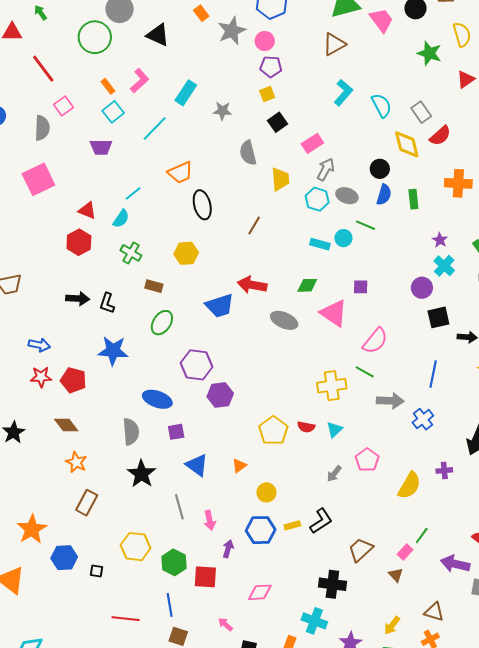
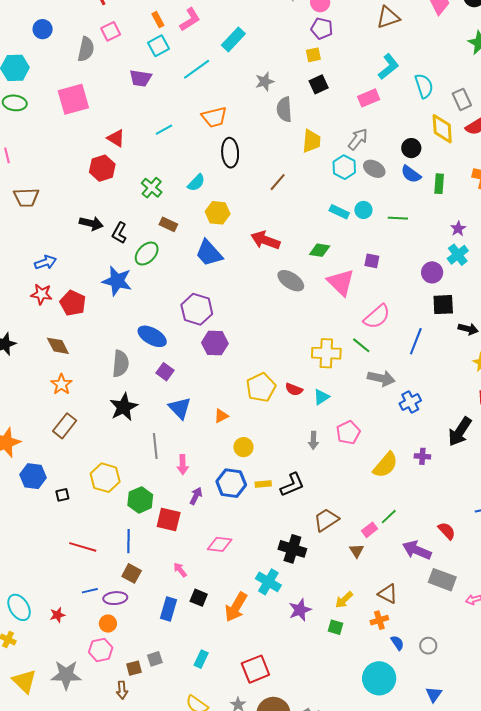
gray star: (222, 111) -> (265, 81), moved, turned -30
pink rectangle: (312, 143) -> (369, 98), moved
blue semicircle: (384, 195) -> (411, 174), turned 100
cyan semicircle: (121, 219) -> (196, 183), moved
green line: (365, 225) -> (398, 218), moved, turned -30
yellow hexagon: (186, 253) -> (218, 213), moved
blue trapezoid: (220, 306) -> (209, 253), moved, turned 56
green ellipse: (162, 323) -> (147, 254), moved
blue arrow: (39, 345) -> (45, 262), turned -40
blue line: (433, 374) -> (416, 341), moved
purple square: (176, 432) -> (165, 372), turned 36
gray arrow: (334, 474) -> (313, 440), turned -48
black square: (96, 571) -> (62, 495), turned -32

